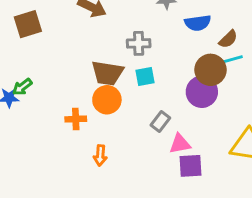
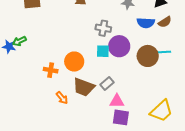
brown semicircle: (228, 39) -> (165, 22), moved
brown trapezoid: (107, 73) -> (84, 87), moved
purple circle: (202, 92) -> (119, 46), moved
orange arrow: (100, 155) -> (62, 98), turned -56

